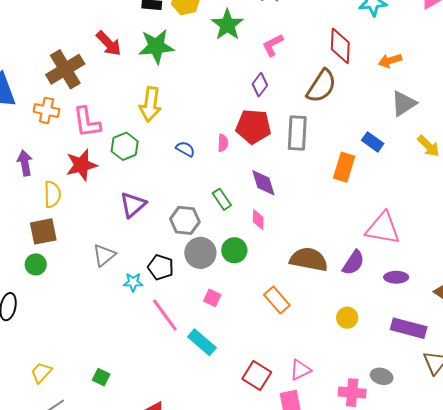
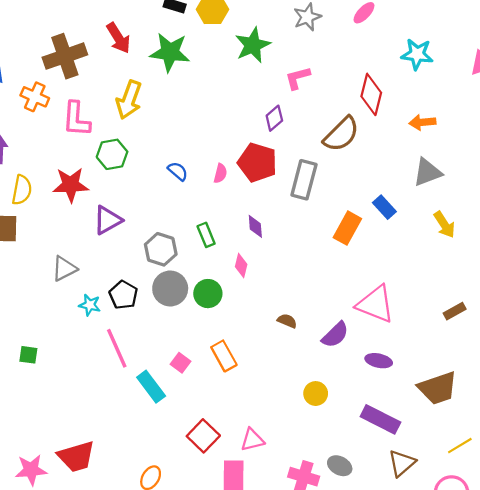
yellow arrow: (150, 104) -> (129, 100), moved
red star: (81, 165) -> (71, 185), moved
purple diamond: (263, 183) -> (255, 226), size x0.7
brown semicircle: (309, 259) -> (287, 321), size x0.5
pink square: (212, 298) -> (180, 363), moved
orange rectangle: (277, 300) -> (224, 356), moved
green square: (101, 377) -> (28, 355), moved, turned -30

